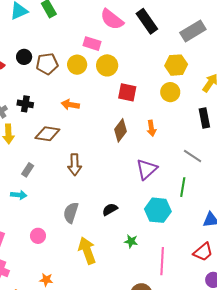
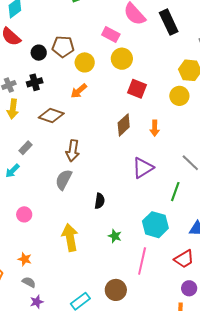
black circle: (24, 57) -> (39, 53), moved
yellow circle: (77, 65) -> (85, 62), moved
black cross: (25, 104) -> (35, 82), turned -35
orange arrow: (70, 105) -> (79, 91), turned -60
cyan arrow: (19, 195) -> (12, 171), turned 119
black semicircle: (110, 209) -> (100, 201), turned 119
cyan hexagon: (158, 210) -> (155, 225), moved
gray semicircle: (71, 213) -> (64, 180), moved

